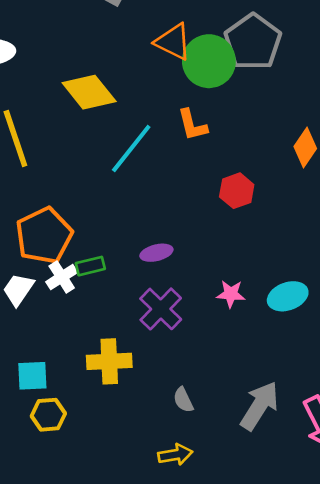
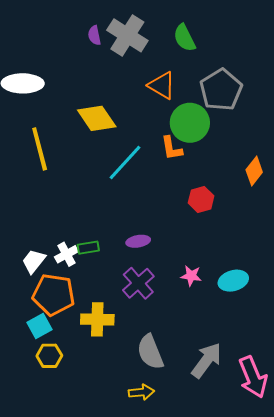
green circle: (209, 61) -> (190, 123), moved
orange pentagon: (44, 236) -> (54, 295), moved, turned 30
cyan square: (32, 376) -> (39, 326), turned -30
gray semicircle: (183, 400) -> (150, 352), size x1.8

